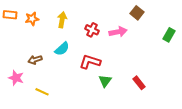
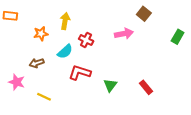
orange star: (32, 19) -> (41, 34), moved
red cross: (92, 30) -> (86, 40), moved
red L-shape: (90, 62) -> (80, 73), moved

